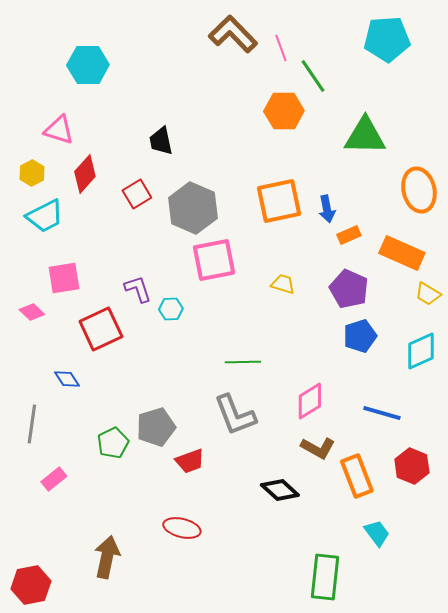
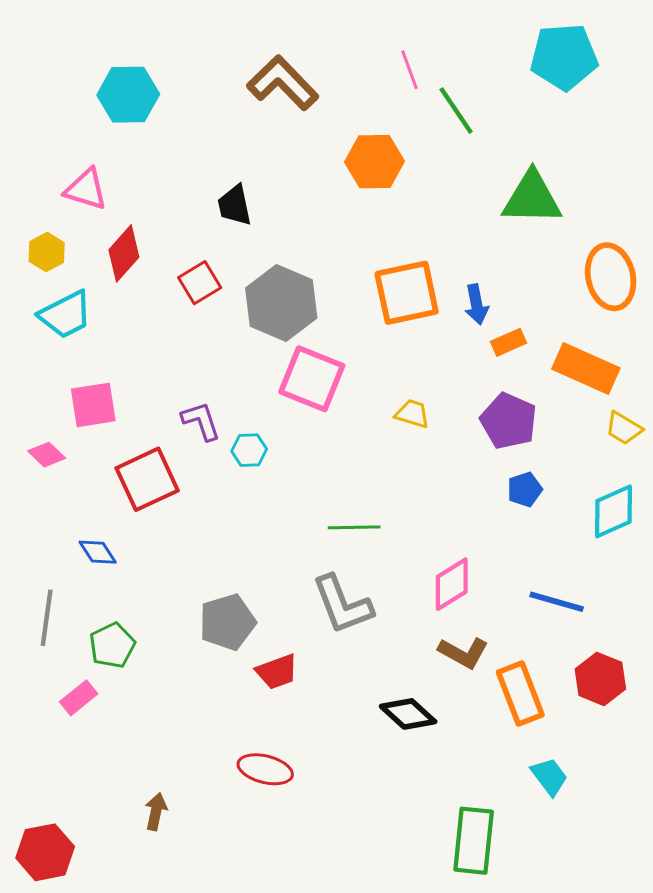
brown L-shape: (233, 34) -> (283, 83), moved
orange hexagon: (284, 111) -> (375, 162), moved
pink square: (214, 260) -> (312, 379), turned 33
blue pentagon: (360, 336) -> (525, 489), size x0.7
green pentagon: (113, 443) -> (112, 645), moved
brown arrow: (107, 557) -> (156, 812), size x0.6

